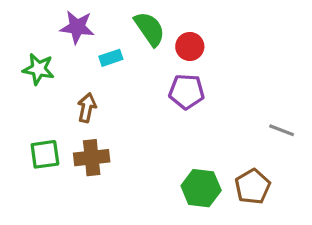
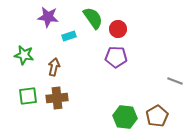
green star: (38, 69) -> (24, 55), moved

